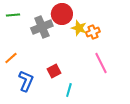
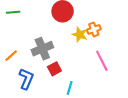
gray cross: (42, 27) -> (42, 49), moved
yellow star: (79, 28) -> (80, 34), moved

